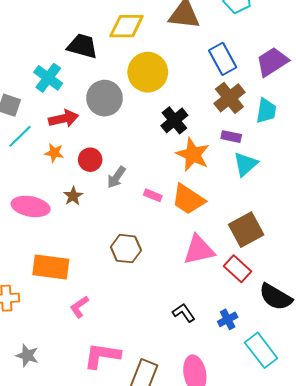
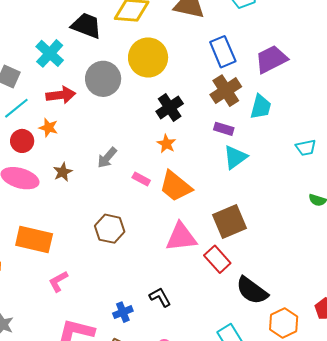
orange star: (193, 155) -> (166, 144), moved, size x0.6
red circle: (90, 160) -> (22, 141), moved
blue cross: (228, 319) -> (123, 312), moved

